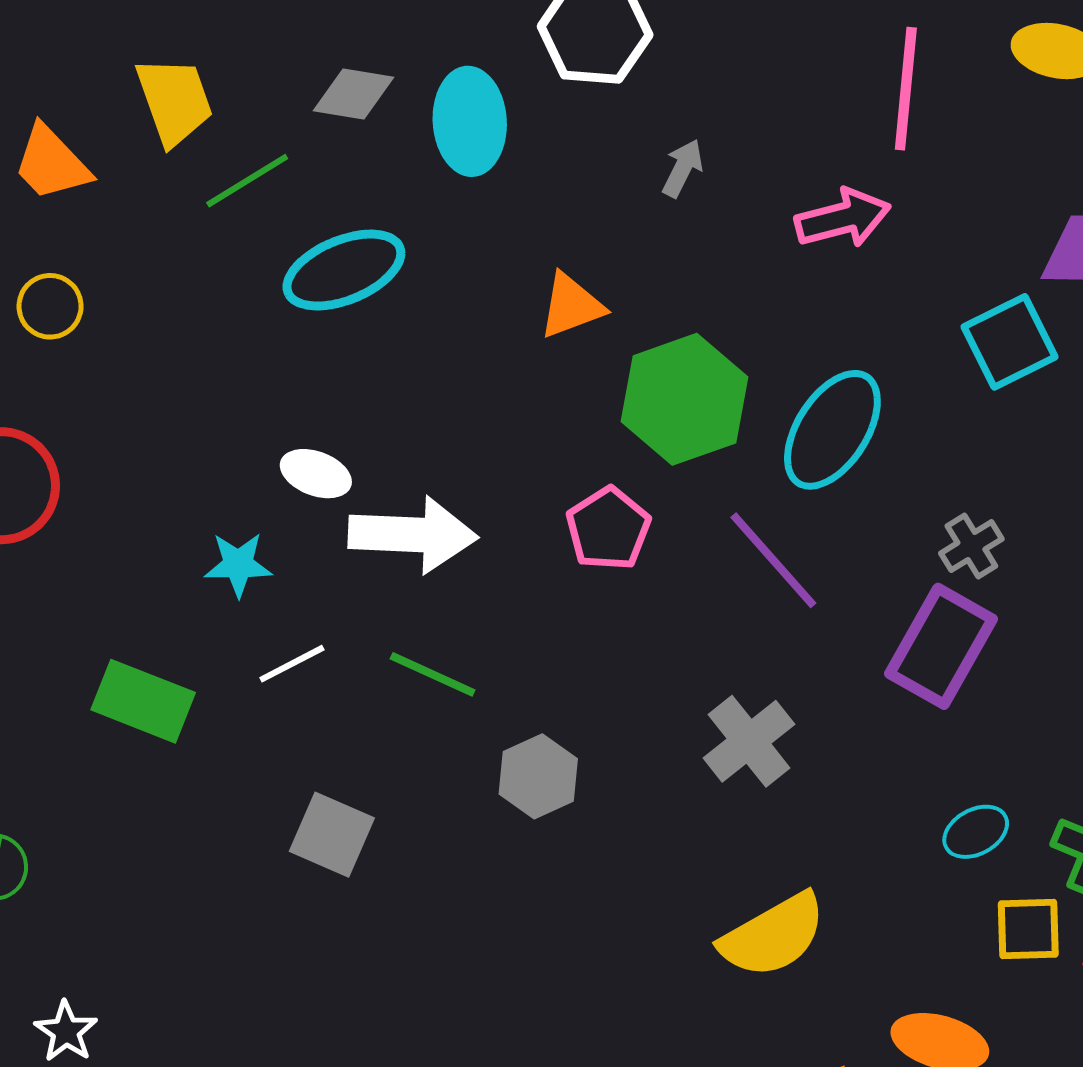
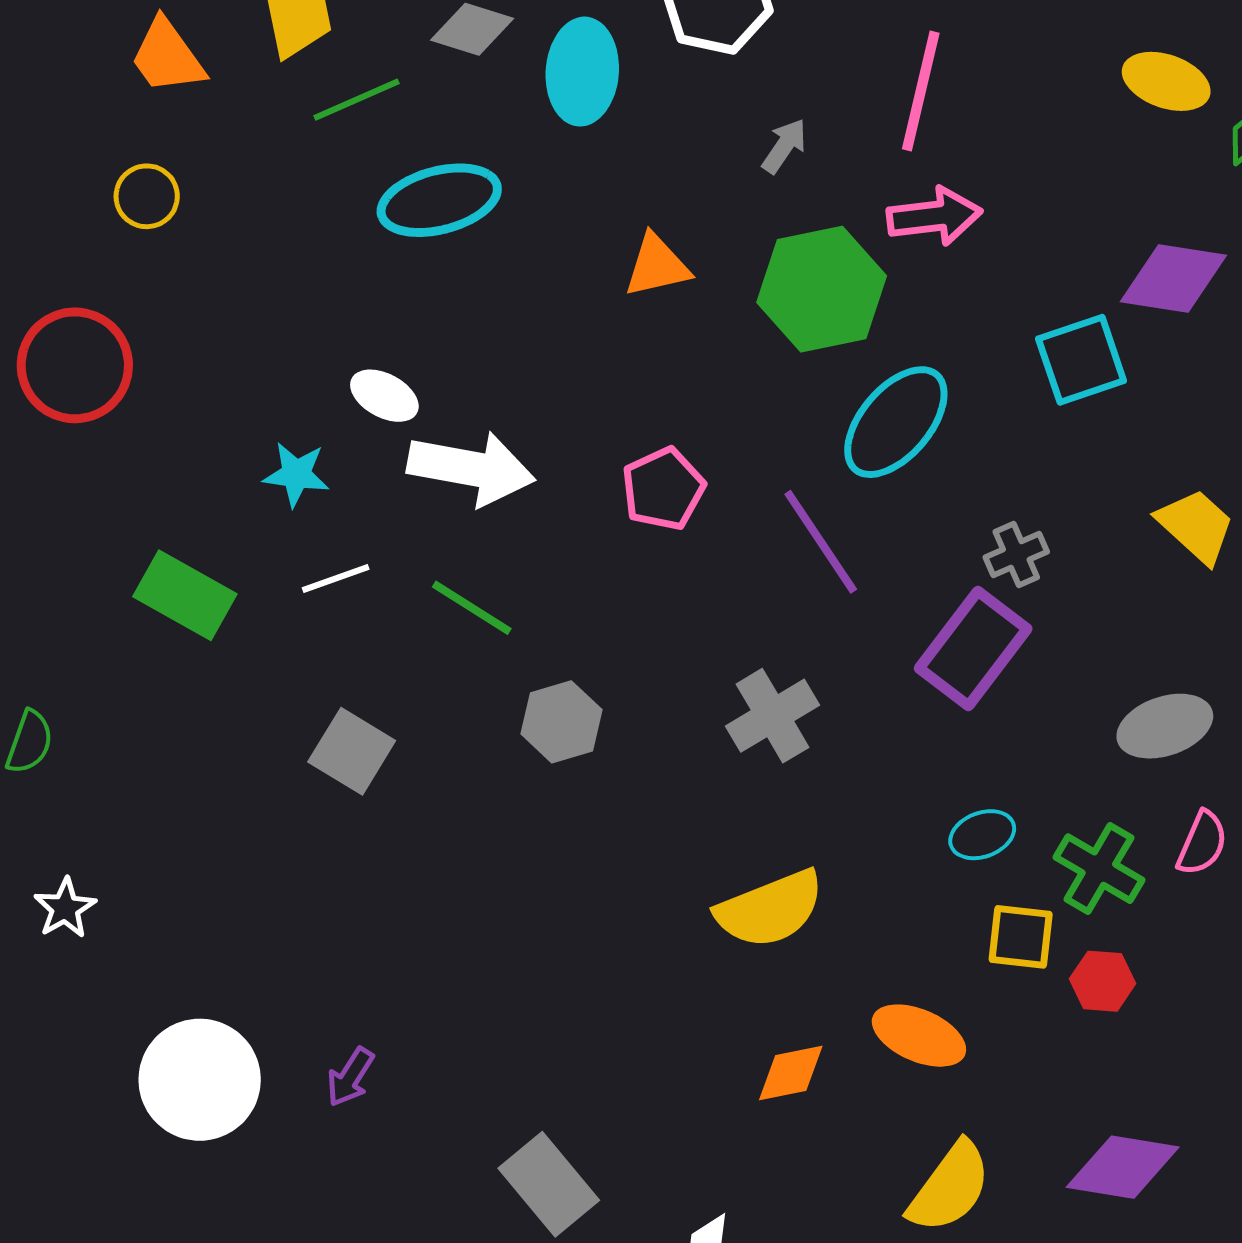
pink line: (906, 89) -> (921, 91), moved
green hexagon: (685, 399) -> (822, 289), moved

